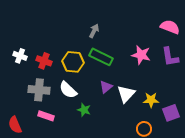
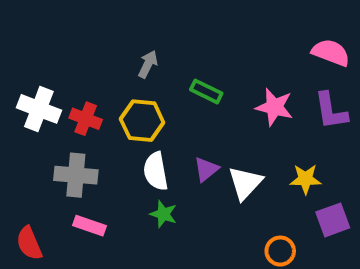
gray arrow: (94, 31) -> (148, 64), moved
white cross: (20, 56) -> (39, 109), size x1.5
green rectangle: (101, 57) -> (206, 91), moved, size x0.7
white semicircle: (68, 90) -> (156, 171), moved, turned 36
yellow star: (151, 100) -> (306, 179), moved

